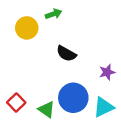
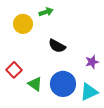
red square: (16, 102) -> (14, 70), moved
green triangle: (47, 109) -> (35, 84), moved

